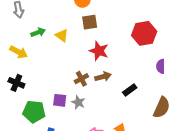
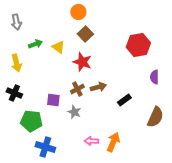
brown square: (90, 22) -> (85, 34), turned -35
red star: (99, 51) -> (82, 62), moved
yellow arrow: (19, 52) -> (16, 63), turned 48
purple square: (60, 100) -> (53, 100), moved

